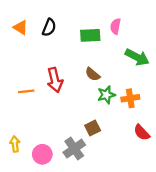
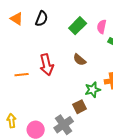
pink semicircle: (115, 26) -> (102, 27), moved
green rectangle: (90, 35) -> (78, 26), turned -42
green star: (106, 95) -> (93, 90), moved

